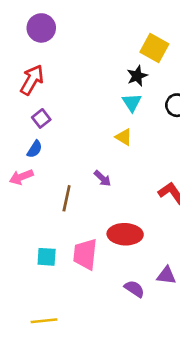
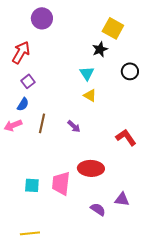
purple circle: (41, 28) -> (42, 18), moved
cyan triangle: (132, 102) -> (87, 73), moved
brown line: (67, 198) -> (42, 123), moved

